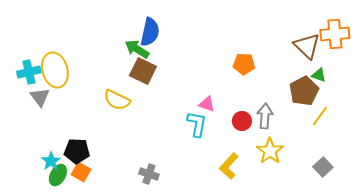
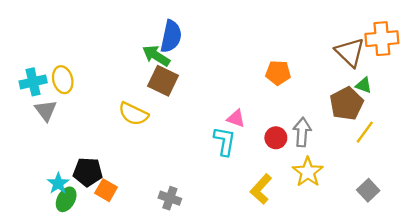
yellow ellipse: (55, 70) -> (63, 80), size x0.7
orange square: (81, 172) -> (106, 190), moved

